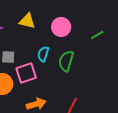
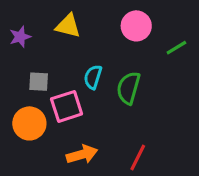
pink circle: (61, 27) -> (136, 26), moved

